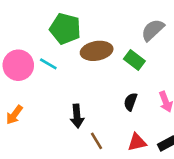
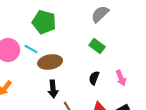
gray semicircle: (153, 30) -> (100, 14), moved
brown ellipse: (97, 51) -> (50, 62), moved

